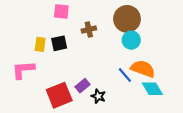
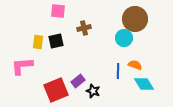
brown circle: (127, 19) -> (135, 19), moved
orange semicircle: (143, 69) -> (135, 65), size x0.6
blue line: (125, 75) -> (118, 71), turned 42

